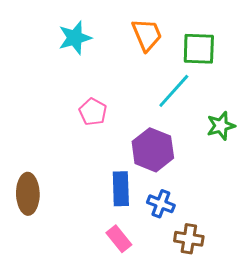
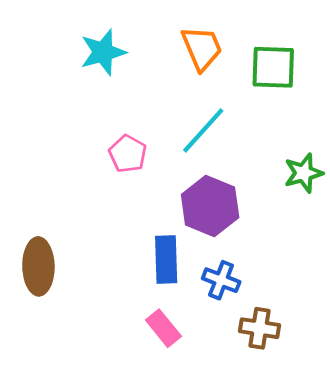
cyan line: (174, 91) -> (203, 130), moved

